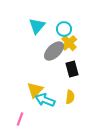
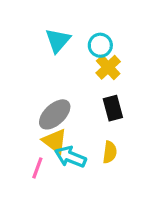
gray ellipse: (54, 51) -> (55, 114), moved
yellow triangle: (35, 90) -> (55, 141), turned -36
pink line: (20, 119) -> (37, 168), moved

